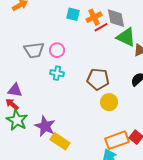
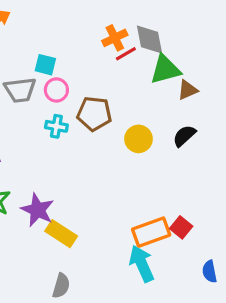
cyan square: (73, 14) -> (45, 65), moved
green triangle: (126, 37) -> (165, 69), turned -40
brown pentagon: (98, 79) -> (94, 114), moved
yellow circle: (109, 102) -> (139, 139), moved

